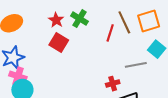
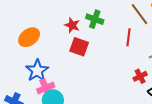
red line: (110, 33) -> (129, 37), moved
pink cross: (18, 76) -> (46, 88), turned -30

